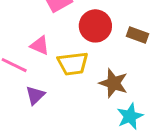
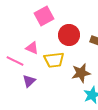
brown star: (113, 83) -> (81, 73), turned -30

